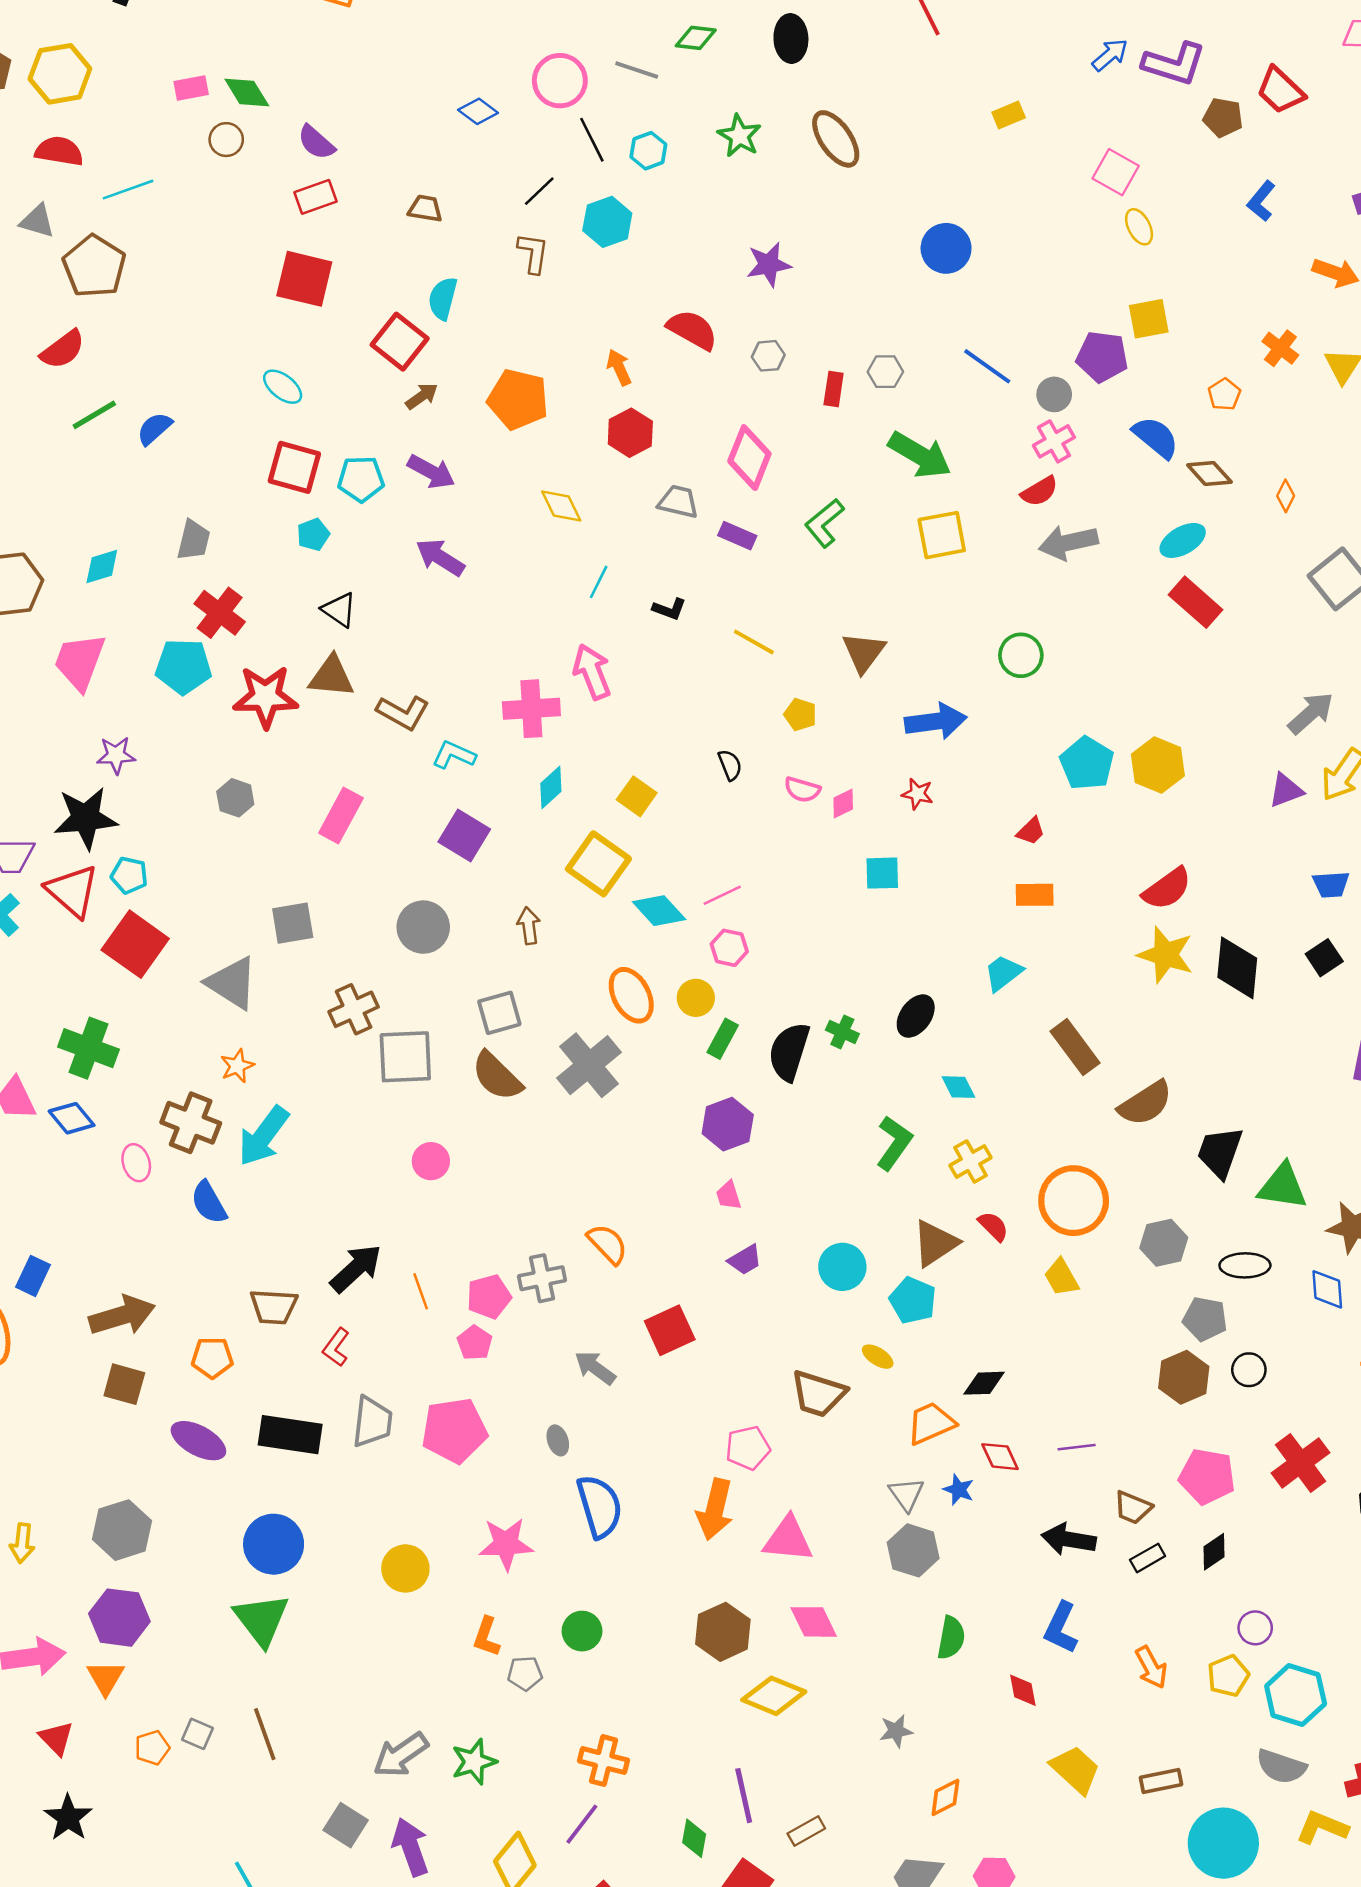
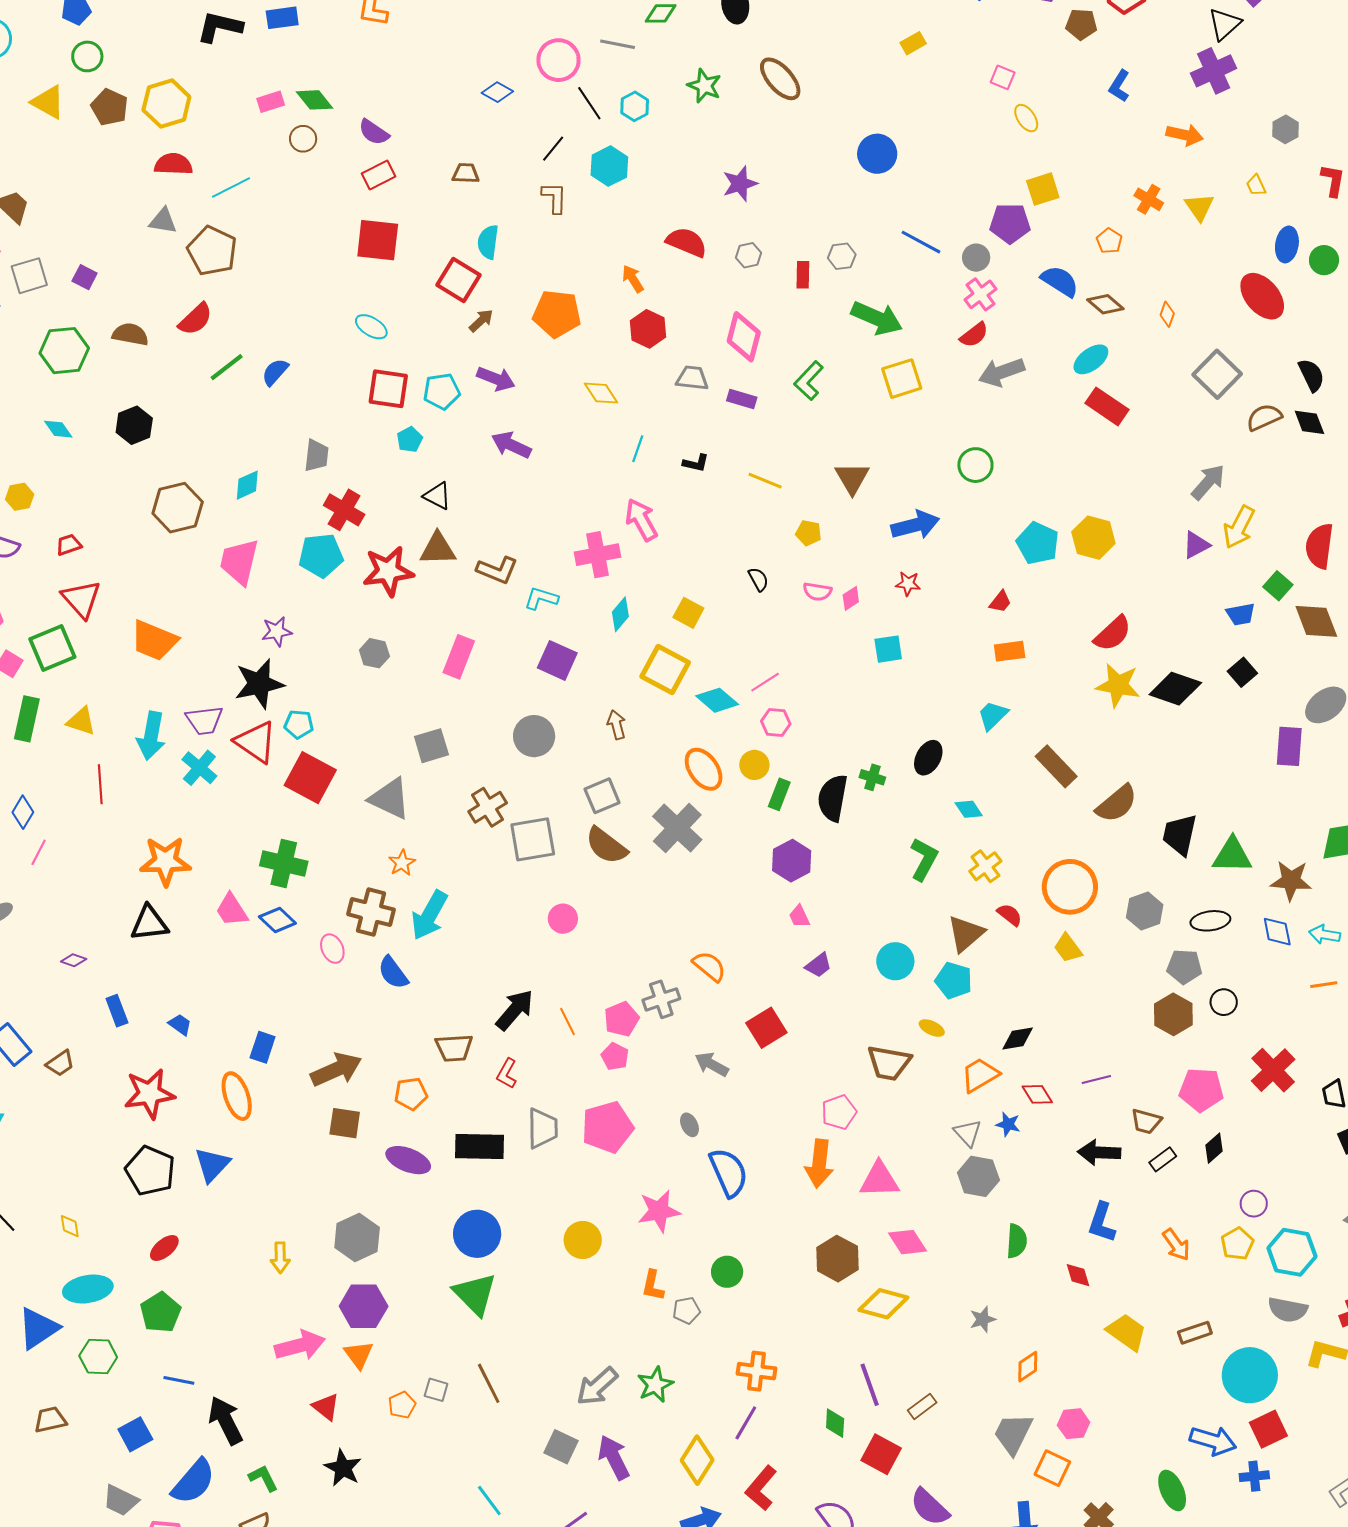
pink square: (1116, 172) -> (1003, 77), size x0.7
black diamond: (1237, 968) -> (1175, 689), turned -69

